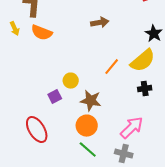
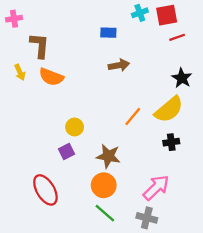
yellow circle: (71, 81) -> (75, 127), moved

